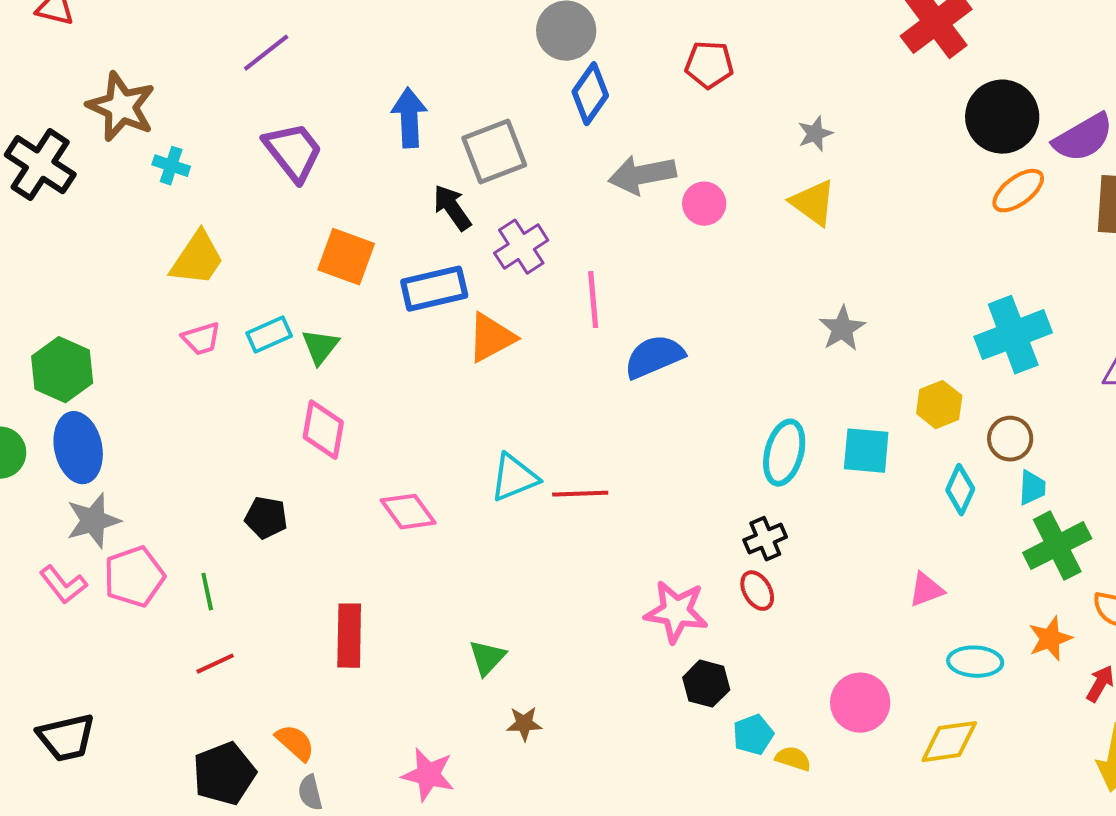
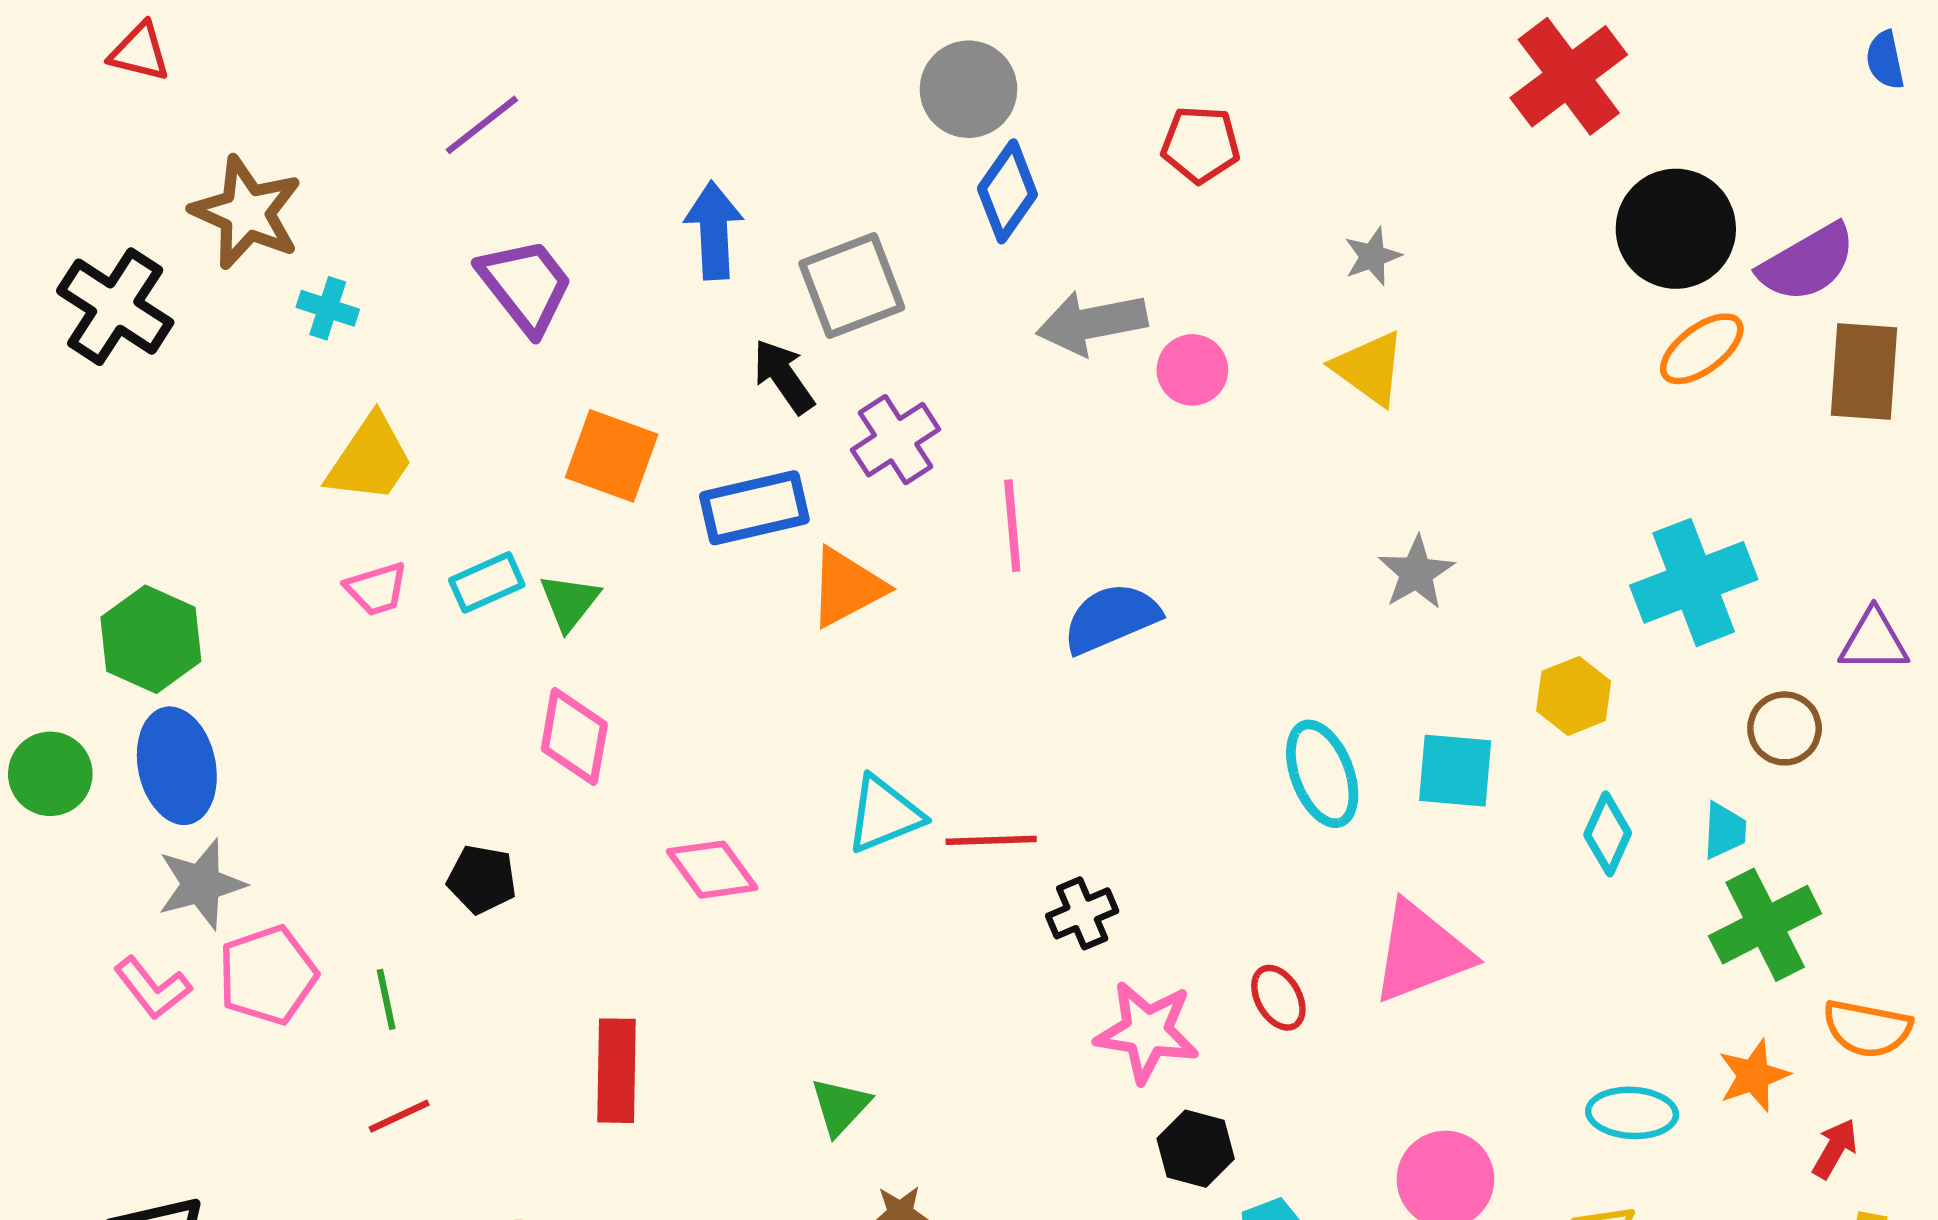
brown circle: (1010, 439) -> (1785, 728), moved
cyan ellipse: (784, 453) -> (1322, 774), turned -36
black cross: (765, 539) -> (1082, 913), moved
pink triangle: (926, 590) -> (1421, 952), moved, size x1.8

